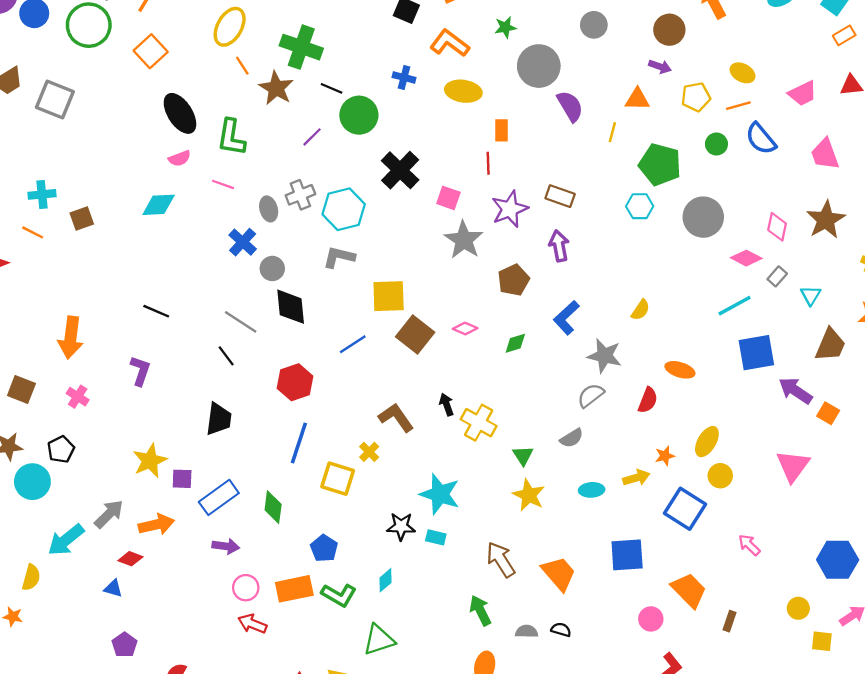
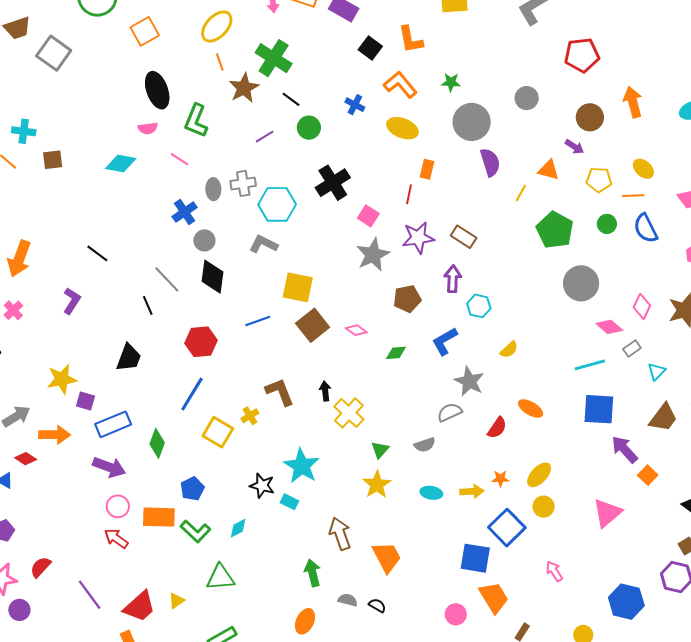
green circle: (359, 115) -> (309, 128), size x0.7
cyan hexagon: (640, 206) -> (479, 306), moved
purple arrow: (226, 546) -> (109, 467), size x1.4
blue square: (627, 555) -> (475, 558), moved

